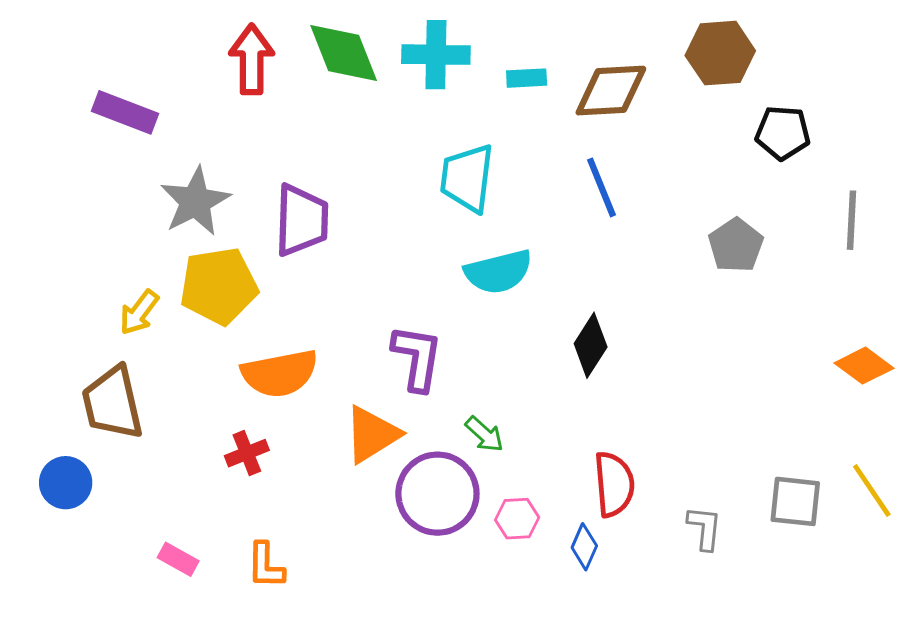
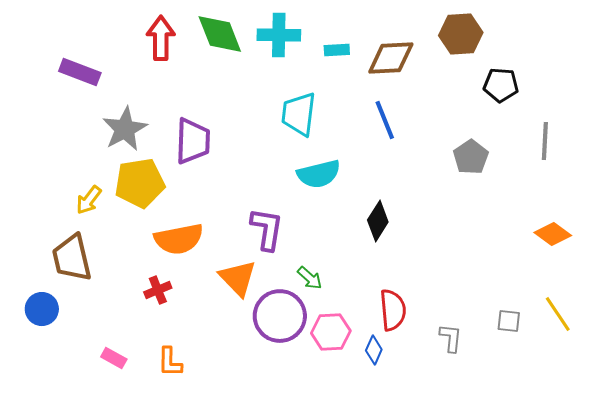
orange triangle: (372, 434) -> (238, 278), turned -42
gray square: (795, 501) -> (509, 321), size x0.7
pink hexagon: (517, 519) -> (331, 332), size x1.4

